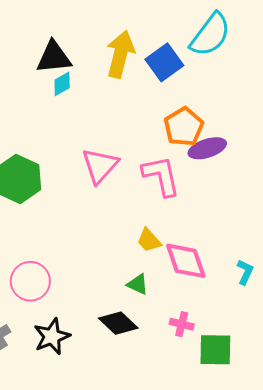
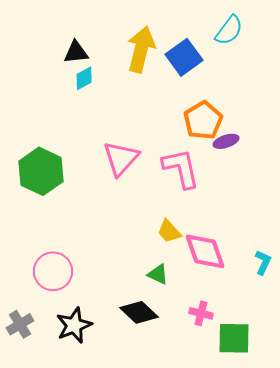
cyan semicircle: (210, 35) -> (229, 30), size x0.7
black triangle: (54, 57) -> (76, 52), size x0.7
purple ellipse: (207, 148) -> (226, 141), size x0.7

